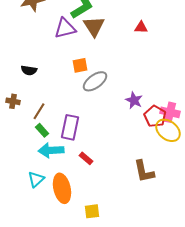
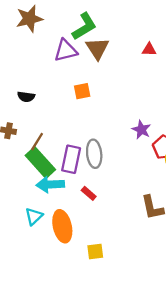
gray ellipse: (95, 81) -> (94, 154), moved, turned -60
green rectangle: (42, 130) -> (40, 163), size x2.0

